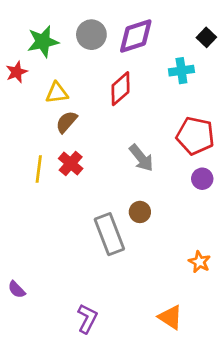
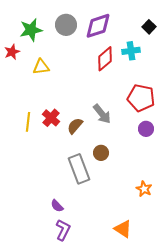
red diamond: (121, 89) -> (105, 59), moved
brown semicircle: (66, 122) -> (75, 126), moved
purple semicircle: (17, 290) -> (57, 206), moved

